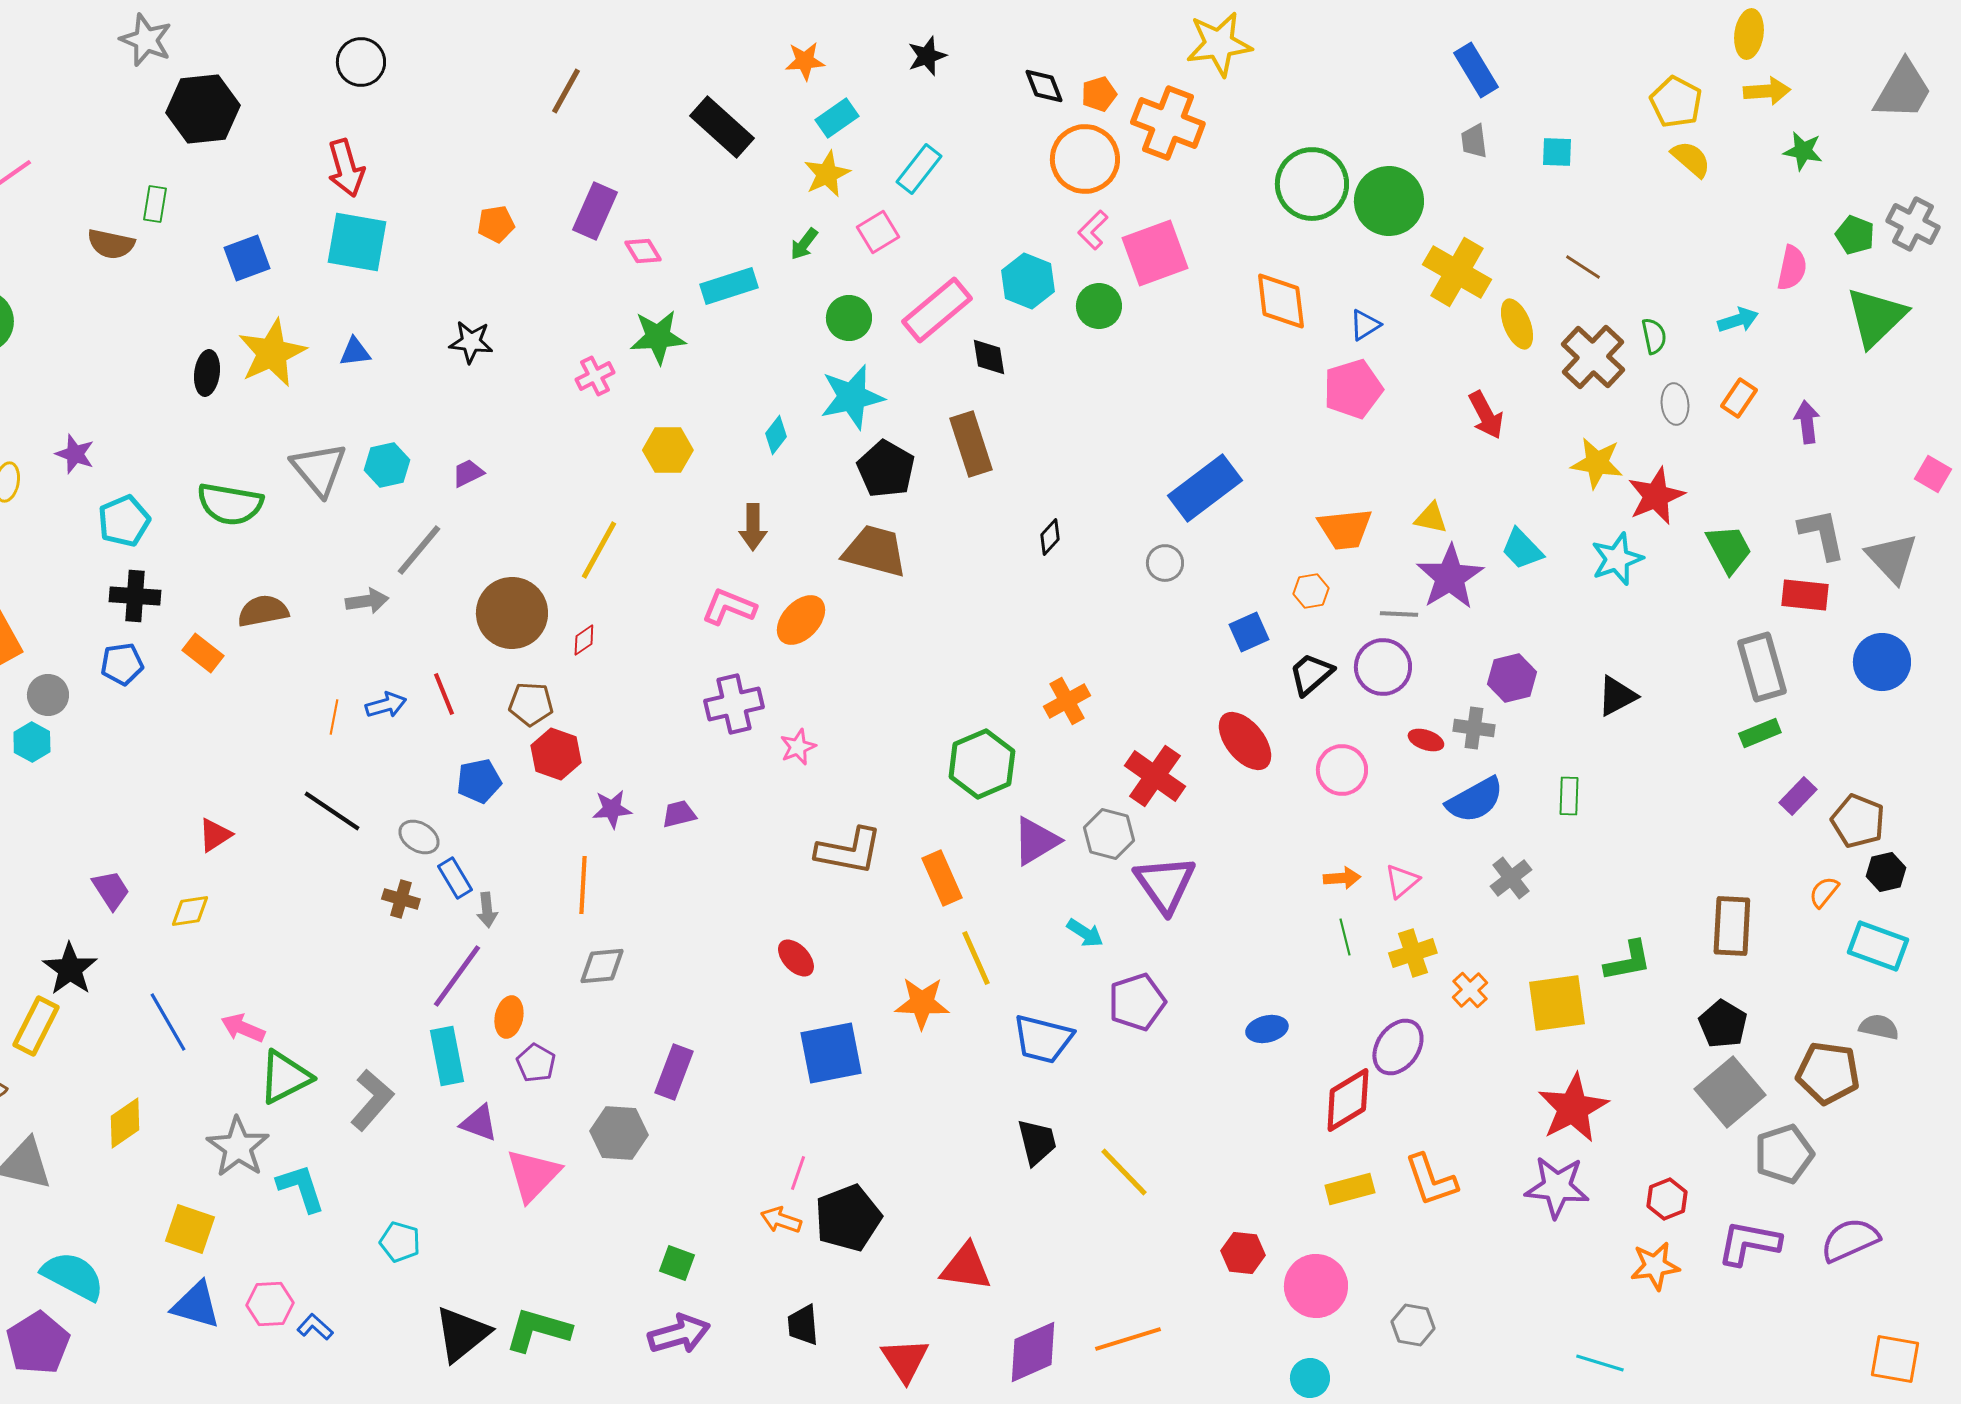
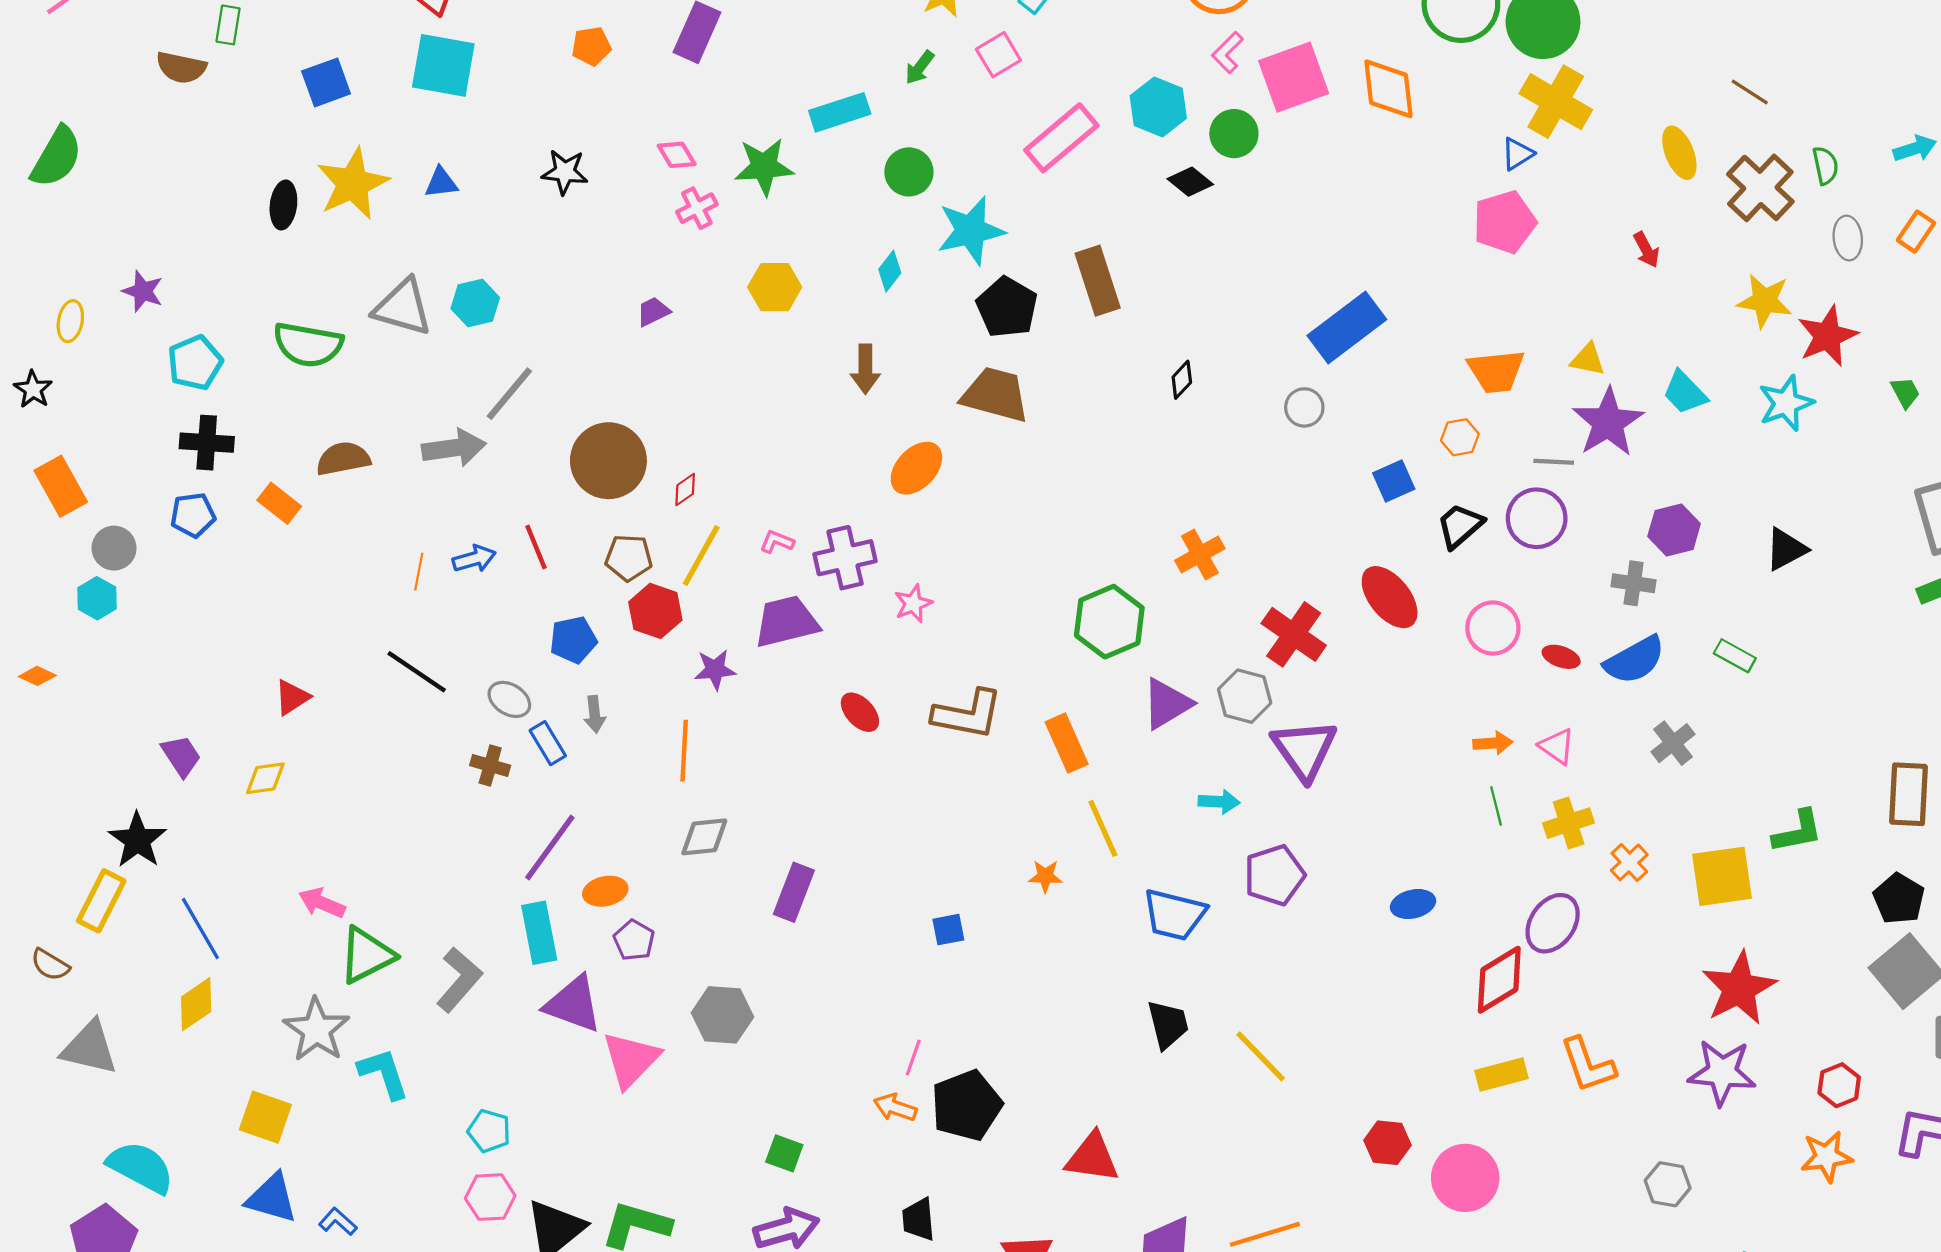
pink diamond: (643, 251) -> (677, 155), moved
yellow cross: (1457, 272) -> (1556, 102), moved
orange diamond: (1281, 301) -> (1388, 89), moved
green circle: (849, 318) -> (909, 172), moved
black diamond: (989, 357) -> (1190, 182), moved, turned -42
red arrow: (1486, 415) -> (1646, 250), size x0.7
gray triangle: (319, 469) -> (403, 307), turned -34
purple trapezoid: (468, 473) -> (653, 312), moved
green trapezoid: (1729, 549) -> (1905, 393), size x0.6
yellow line: (599, 550) -> (701, 556), moved
gray arrow: (367, 601) -> (454, 448), size x1.4
pink L-shape: (729, 607) -> (777, 542), moved, size x0.6
red ellipse: (1426, 740) -> (1561, 657), moved
green rectangle: (1569, 796) -> (1735, 656), turned -63
purple trapezoid: (679, 814) -> (786, 622), moved, size x1.8
pink triangle: (1402, 881) -> (1557, 746), turned -45
gray arrow: (487, 910) -> (595, 714), moved
cyan arrow: (1085, 933) -> (1219, 802), turned -30
red ellipse: (796, 958) -> (860, 712), moved
orange star: (922, 1003) -> (1045, 876), size x0.6
orange ellipse: (509, 1017) -> (605, 891), turned 66
blue line: (168, 1022) -> (200, 929), moved
blue square: (831, 1053) -> (948, 930), size x0.5
purple rectangle: (674, 1072) -> (794, 892), moved
purple triangle: (479, 1123) -> (573, 1004), size x1.5
pink hexagon: (270, 1304) -> (490, 1197), moved
gray hexagon: (1413, 1325) -> (1668, 1184), moved
blue L-shape: (315, 1327) -> (338, 1222), moved

